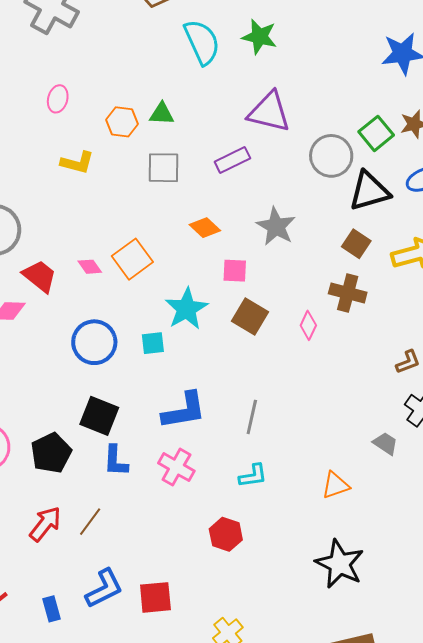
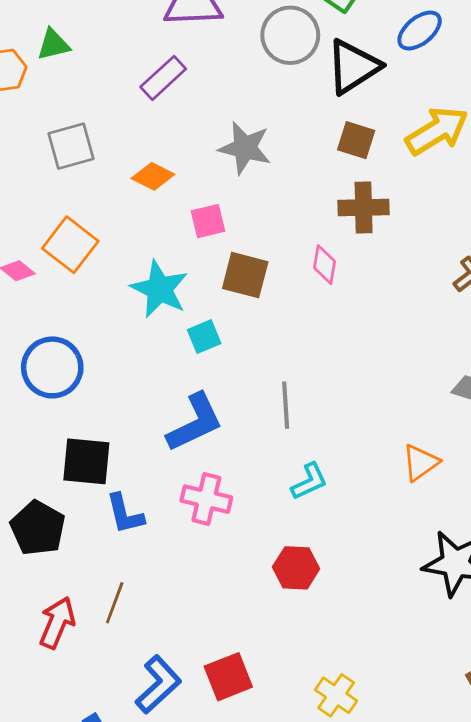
gray square: (164, 168) -> (71, 146), moved
cyan square: (153, 343) -> (204, 337), moved

